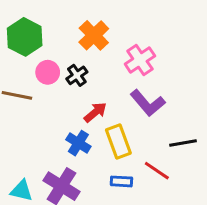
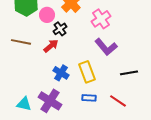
pink circle: (48, 72) -> (47, 15), moved
red arrow: (95, 112) -> (51, 46), moved
red line: (157, 171) -> (118, 101), moved

